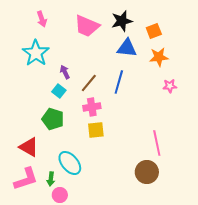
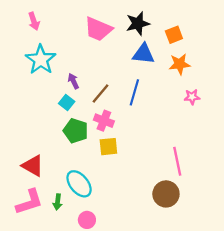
pink arrow: (42, 19) -> (34, 21), moved
pink cross: (92, 107) -> (104, 121), turned 30
green pentagon: (53, 119) -> (76, 131), moved
pink circle: (60, 195) -> (87, 220), moved

